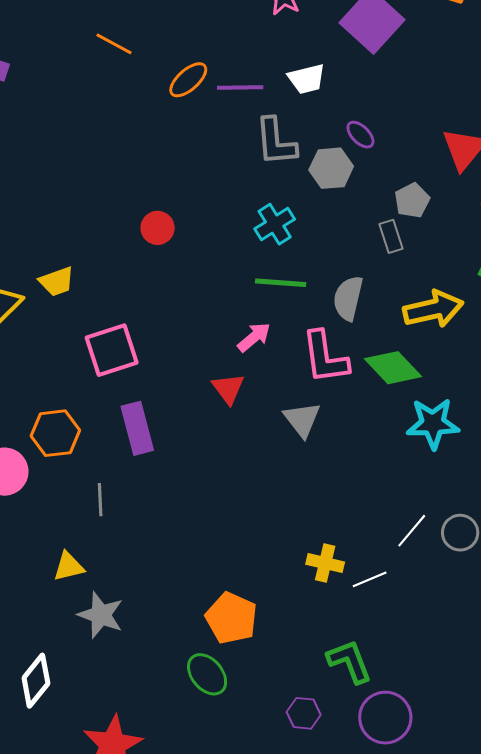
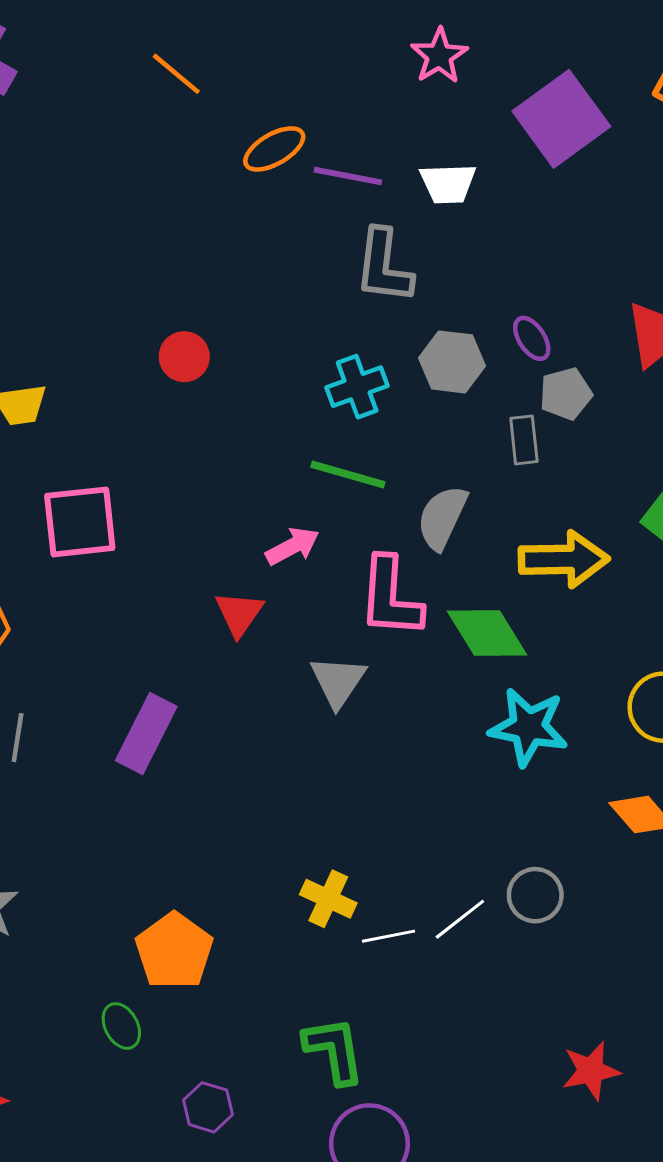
purple ellipse: (360, 135) -> (532, 338), moved
gray hexagon: (331, 168) -> (452, 362), moved
purple rectangle: (137, 428) -> (146, 733), moved, turned 30
white line: (412, 531) -> (460, 919), moved
green ellipse: (207, 674) -> (121, 1026), size x0.7
purple hexagon: (304, 713) -> (208, 1107), moved

